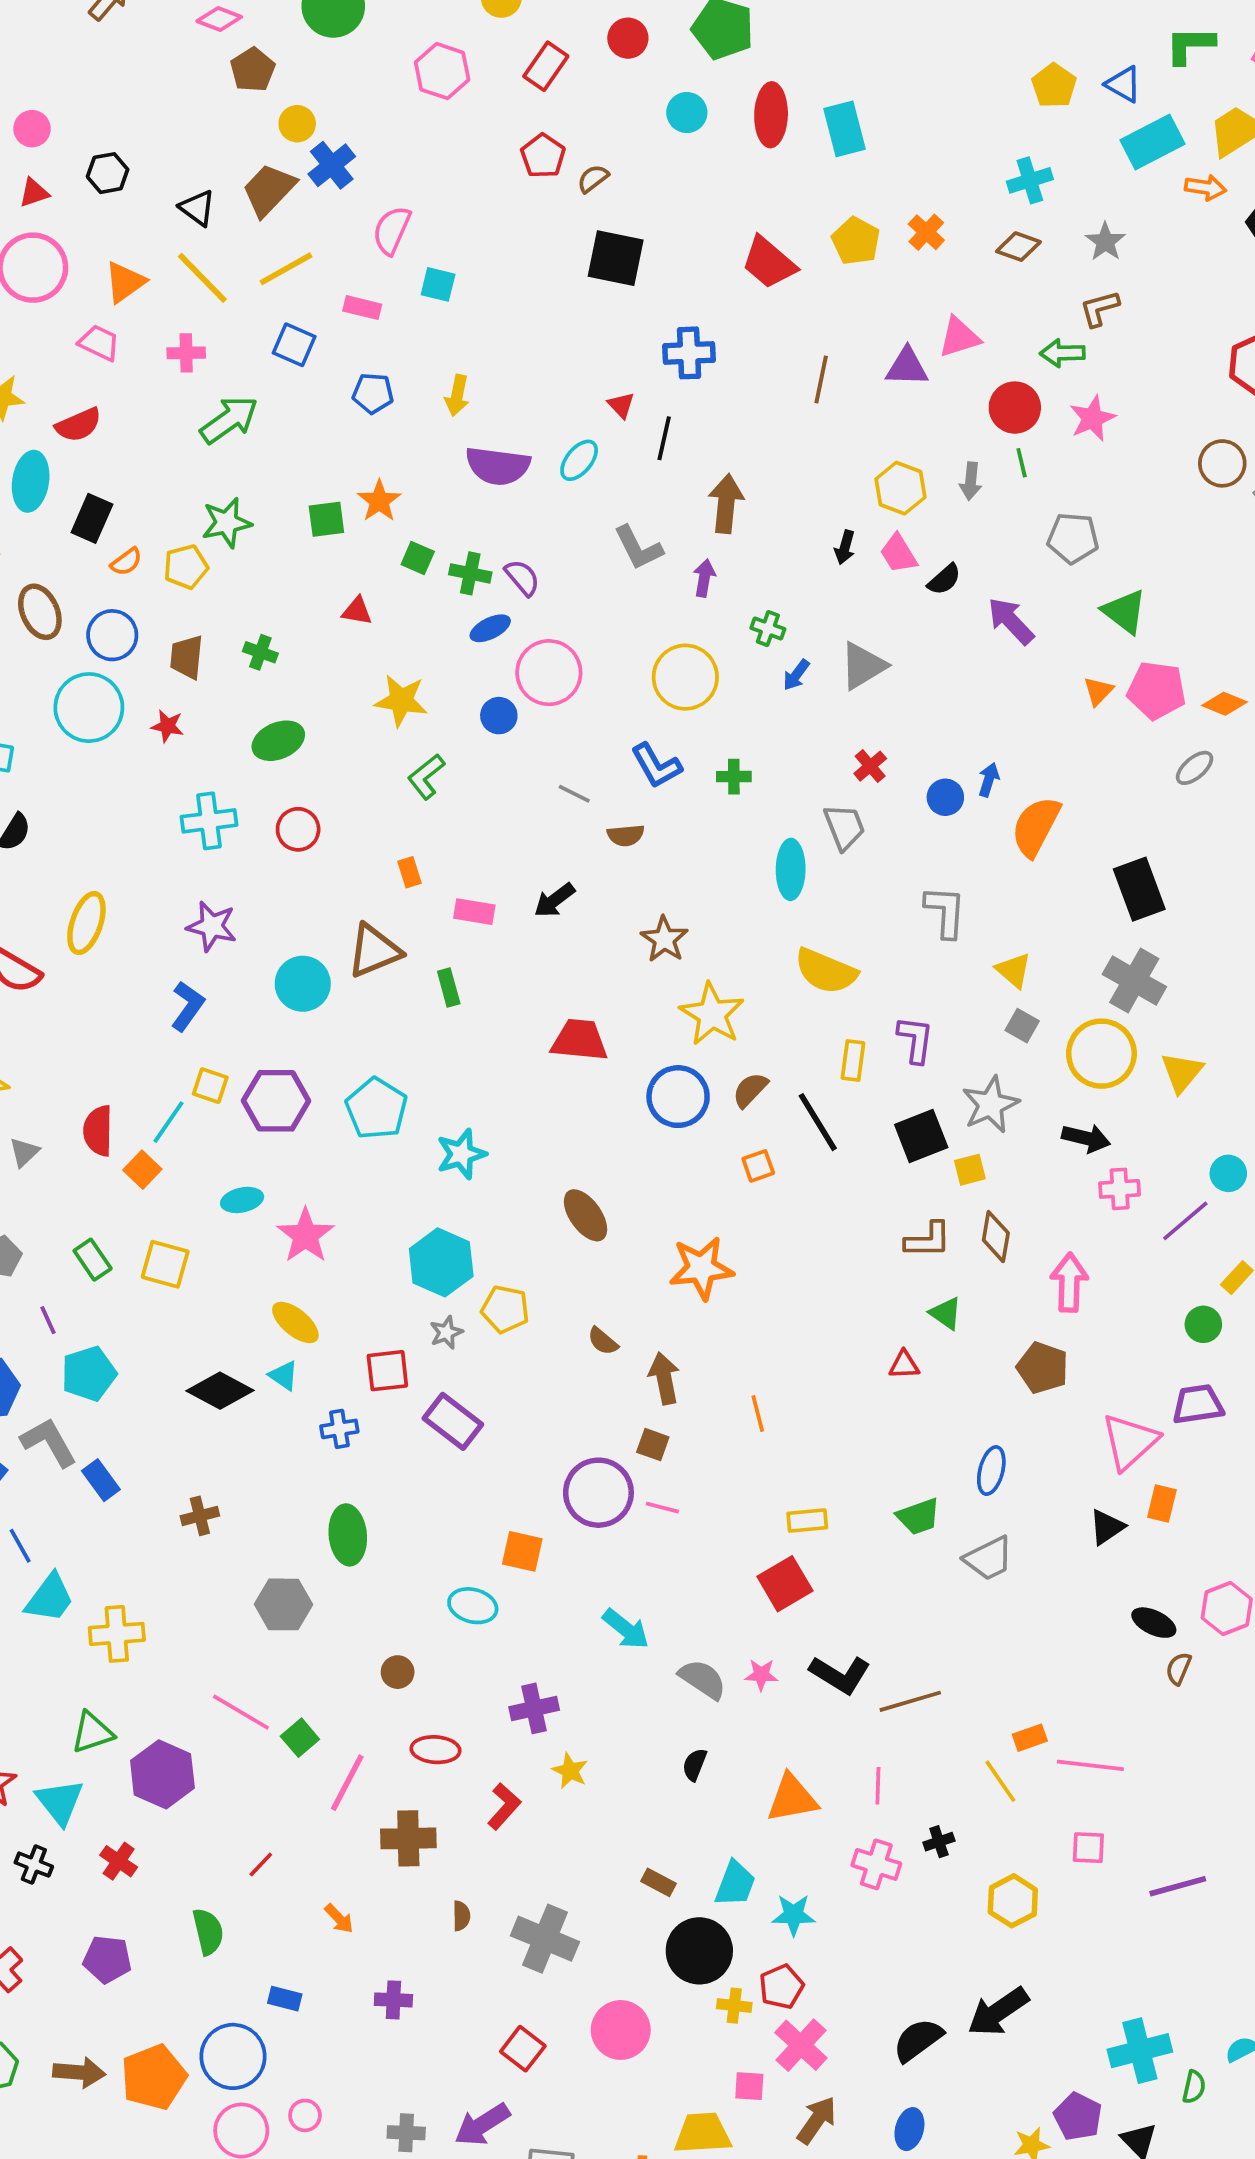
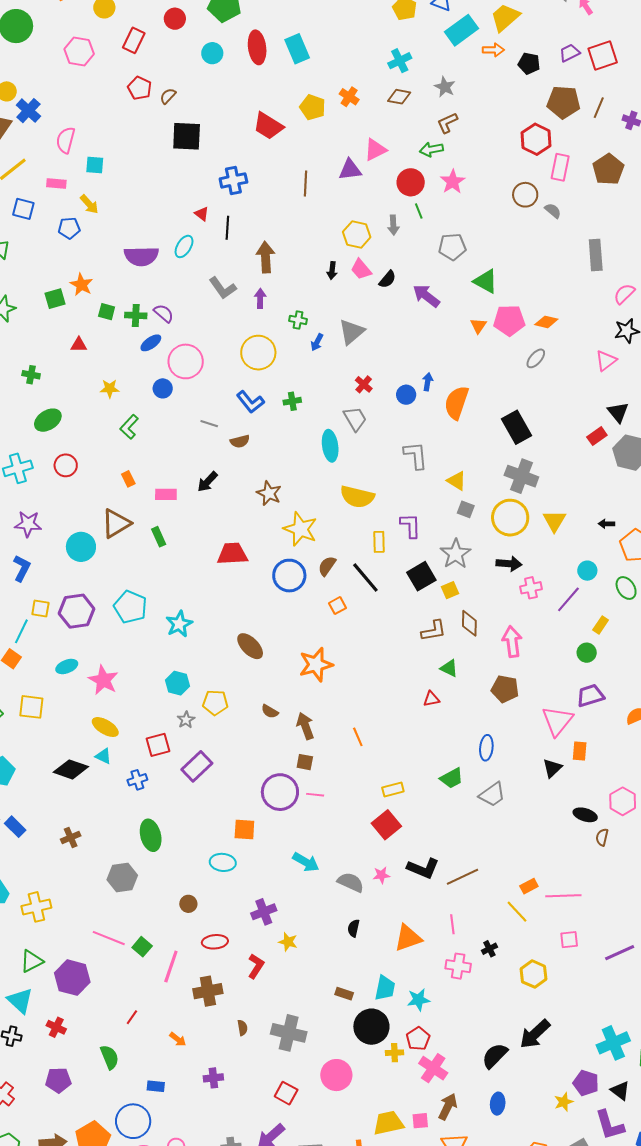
yellow arrow: (457, 396) -> (89, 204), moved, turned -45
yellow star: (401, 701) -> (110, 389), size x0.7
cyan hexagon: (441, 1262) -> (178, 683), size x0.7
purple rectangle: (453, 1421) -> (197, 766), turned -72
pink square: (749, 2086) -> (420, 1121), moved

